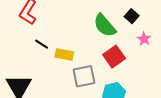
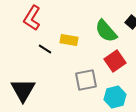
yellow rectangle: (64, 54) -> (69, 40), moved

